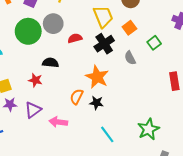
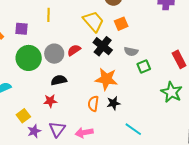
gray circle: (53, 24) -> (54, 54), moved
orange square: (129, 28) -> (121, 24), turned 32
green square: (154, 43) -> (144, 67), moved, turned 32
gray semicircle: (130, 58) -> (131, 51), turned -32
green star: (148, 129) -> (172, 92), moved

